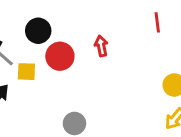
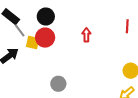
red circle: (60, 56) -> (45, 38), moved

